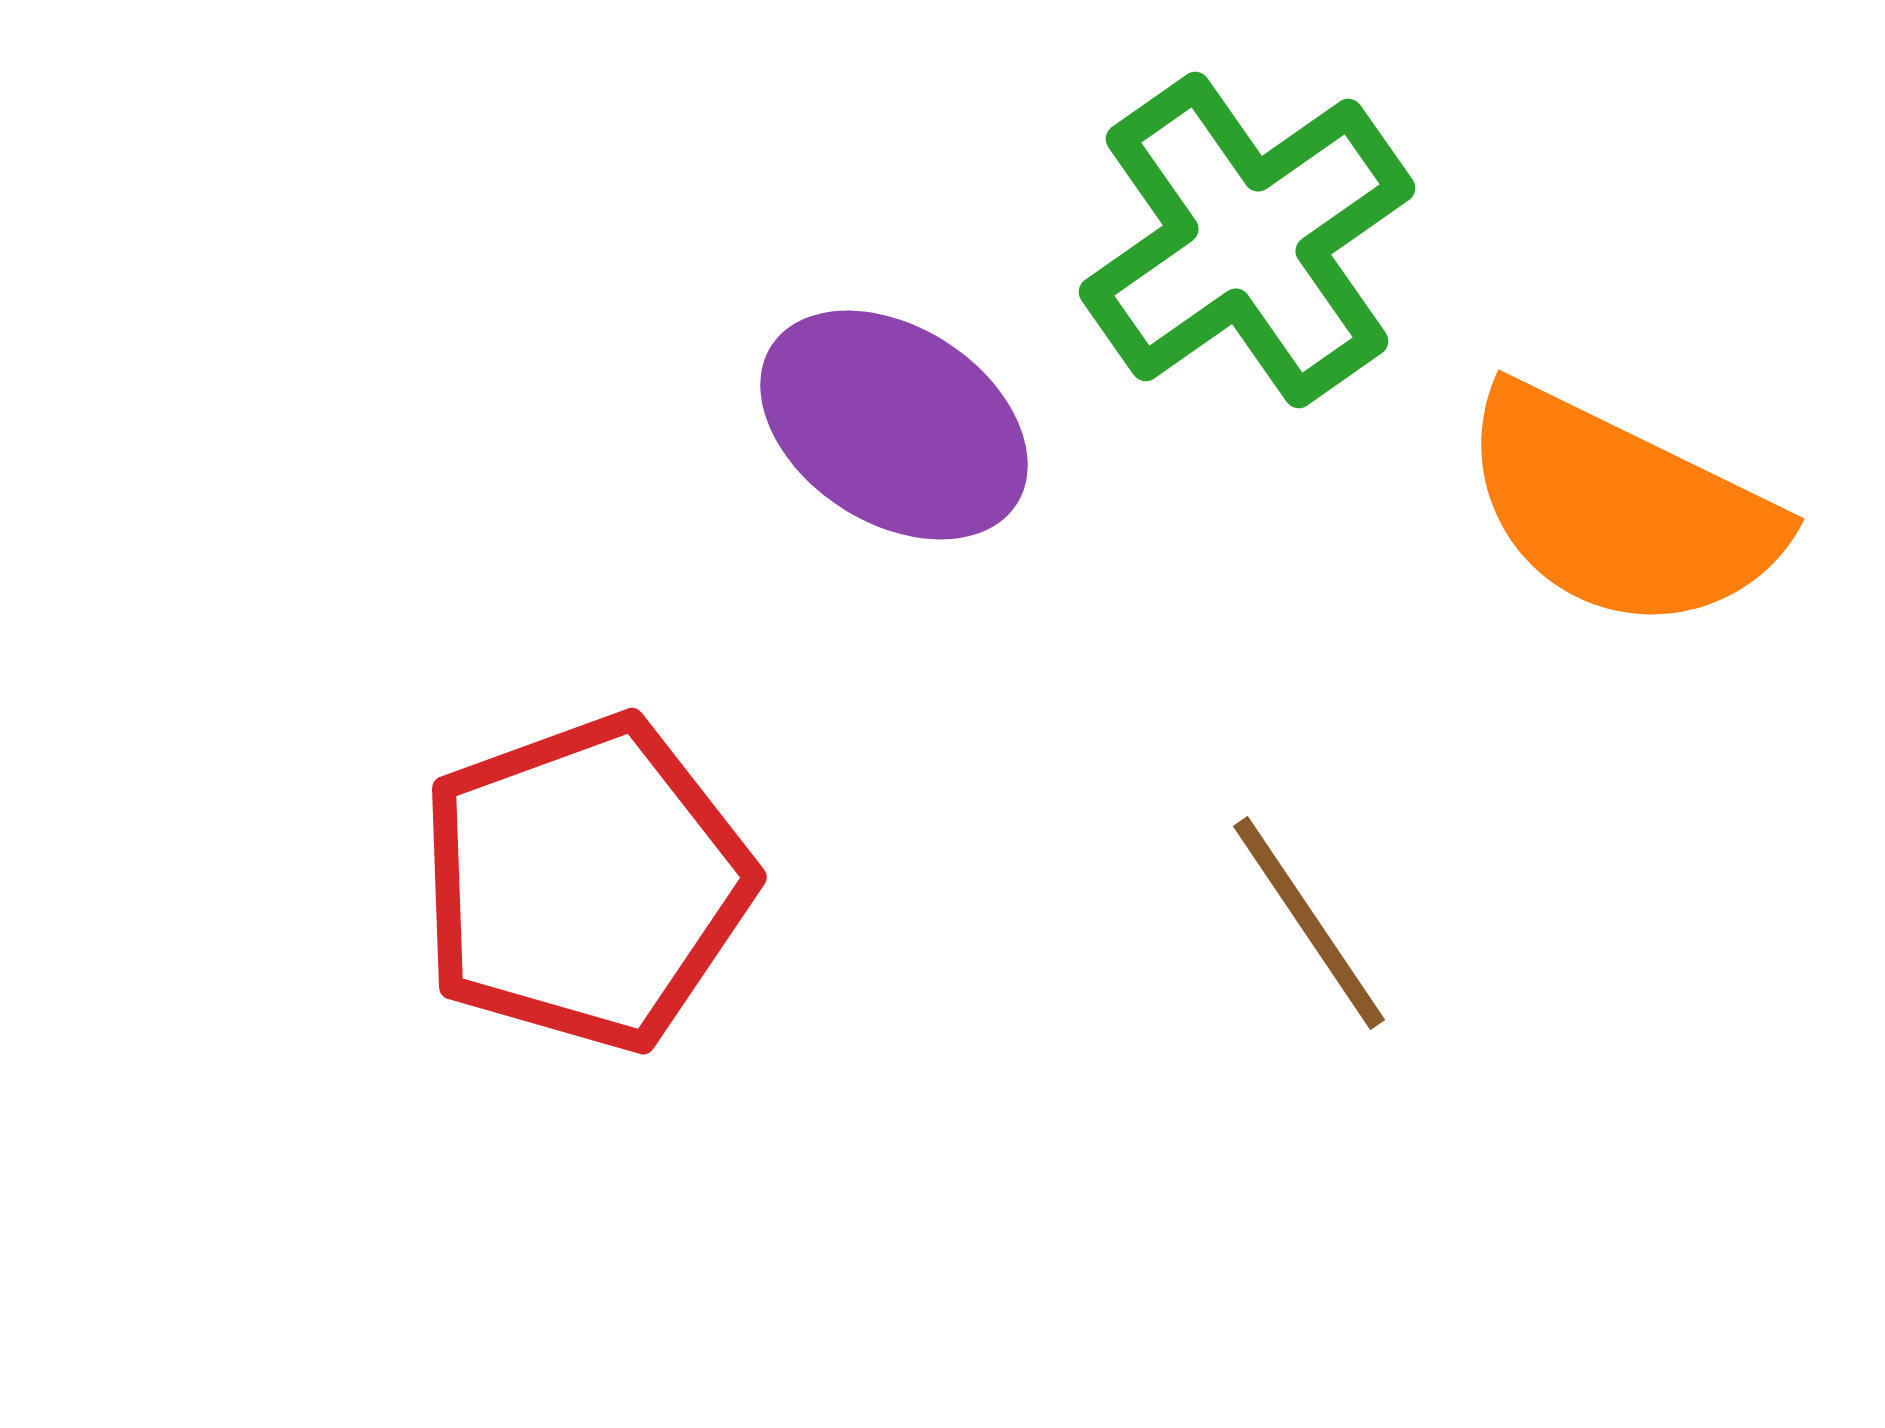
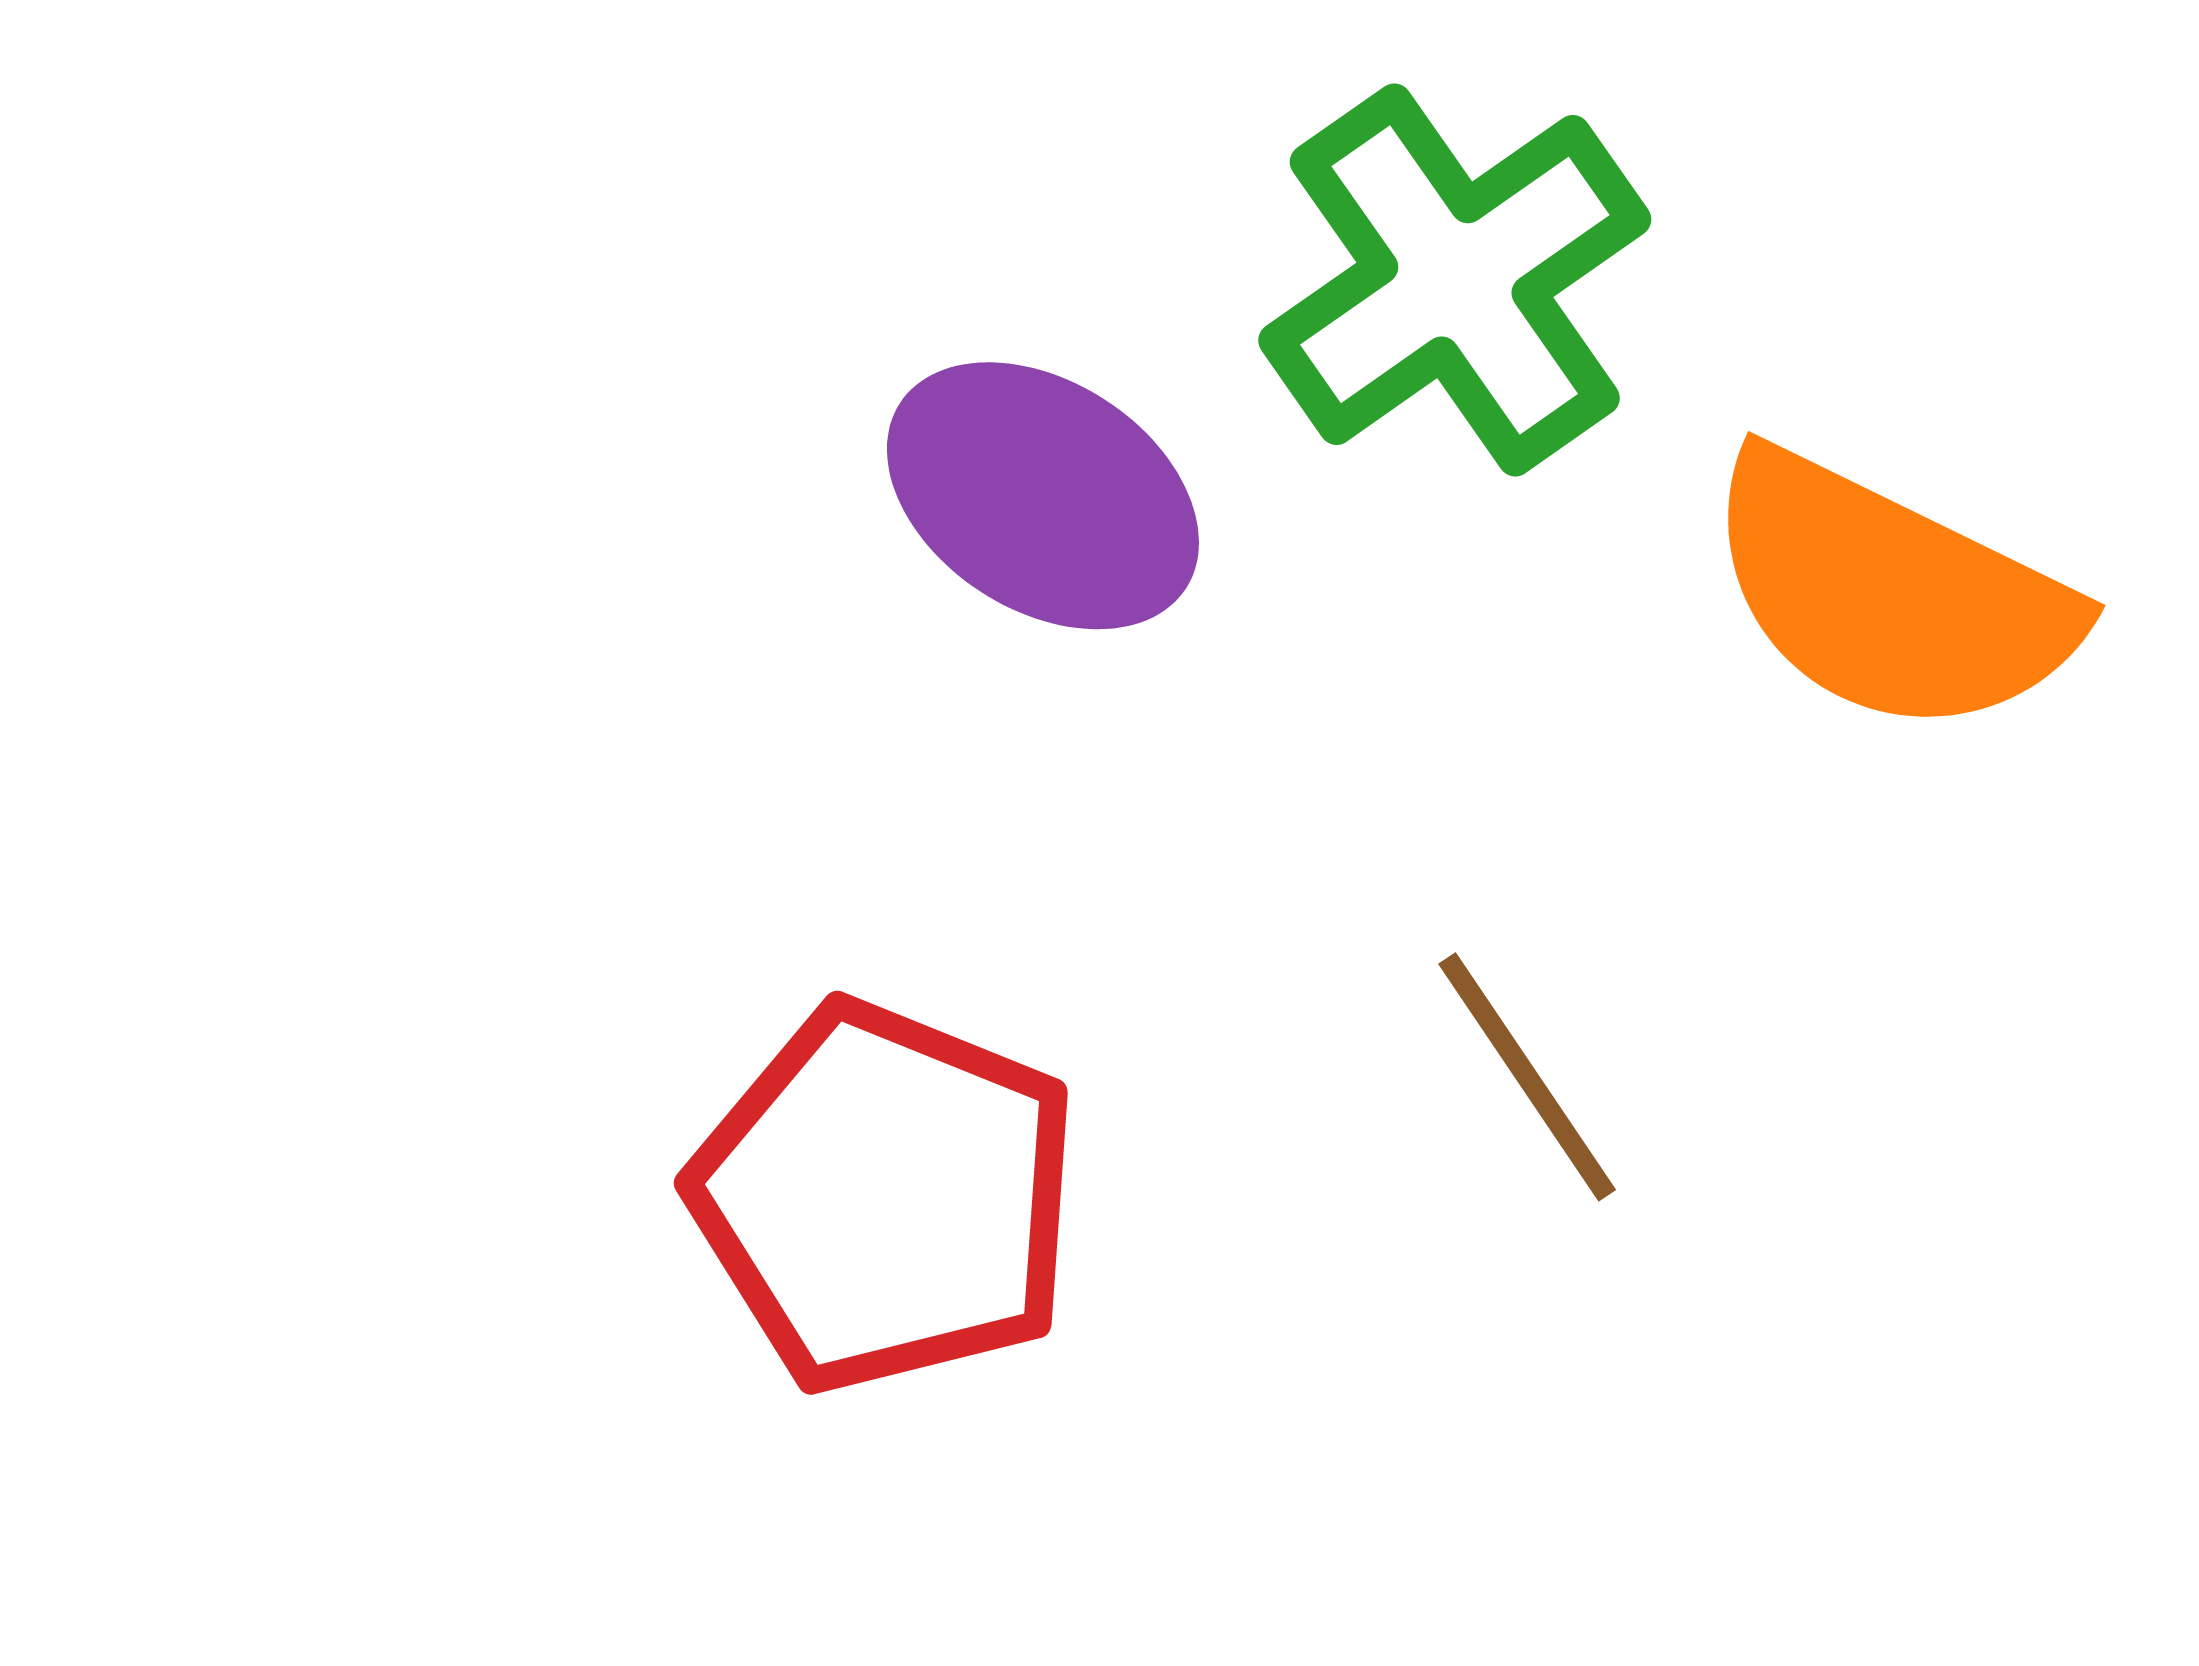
red pentagon: (585, 883) -> (885, 1197), moved, turned -30

